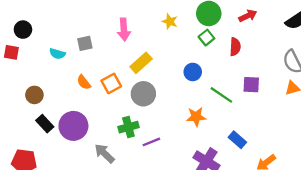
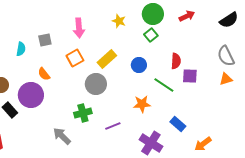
red semicircle: (235, 47) -> (176, 61), moved
cyan semicircle: (57, 54) -> (21, 49), turned -96
yellow rectangle: (141, 63) -> (107, 59), moved
orange square: (111, 83) -> (75, 58), moved
purple circle: (73, 126) -> (31, 95), moved
purple line: (151, 142) -> (113, 126), moved

